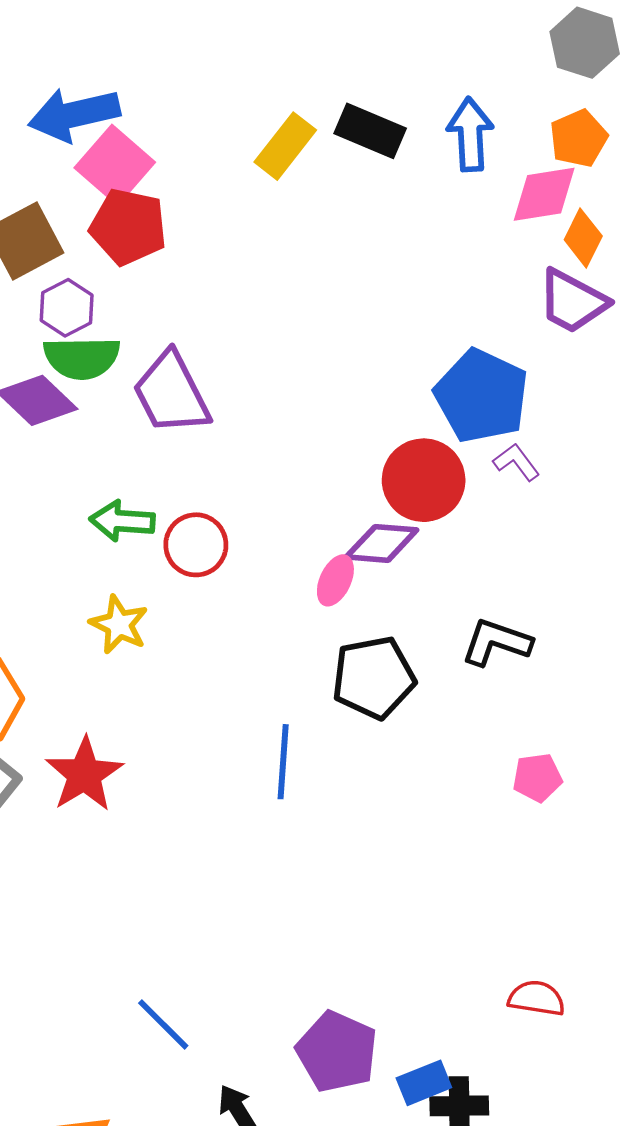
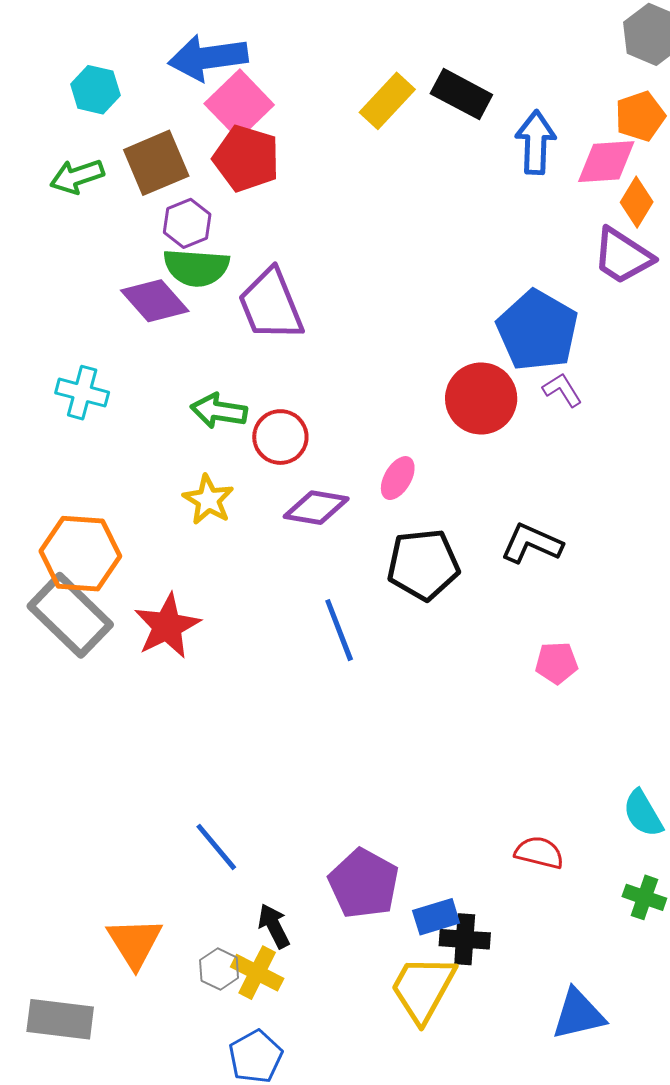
blue arrow: (470, 134) -> (536, 142), moved
purple diamond: (382, 543) -> (316, 508), moved
blue line: (283, 762) -> (339, 630), turned -30

